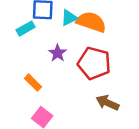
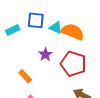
cyan triangle: (69, 18) -> (56, 28), turned 48
cyan rectangle: (26, 29) -> (13, 30), moved

